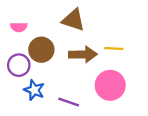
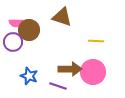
brown circle: (41, 50) -> (29, 30), moved
brown arrow: (83, 54) -> (70, 69), moved
purple circle: (19, 65) -> (13, 42), moved

